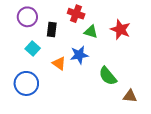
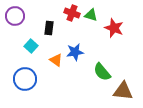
purple circle: (27, 17) -> (15, 16), moved
green triangle: (91, 32) -> (91, 15), moved
brown triangle: (130, 96) -> (123, 91), size x1.5

